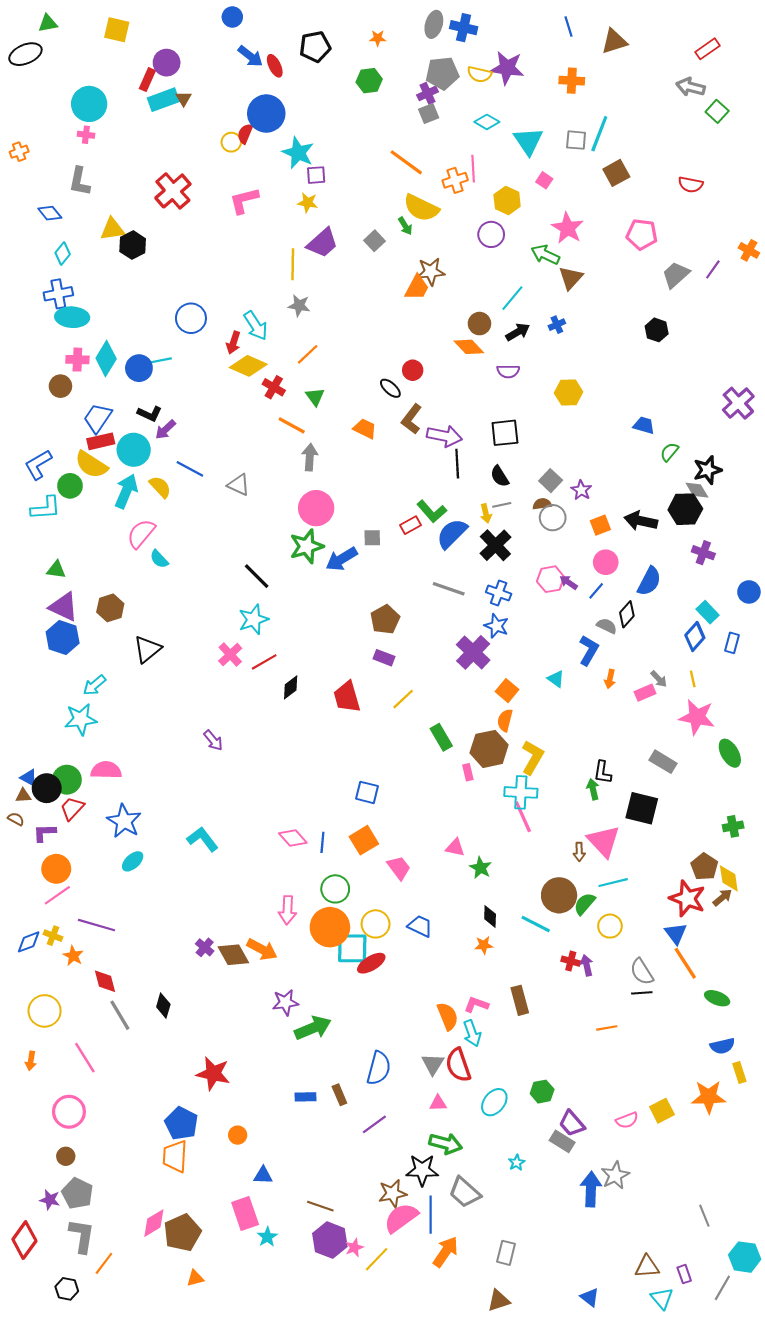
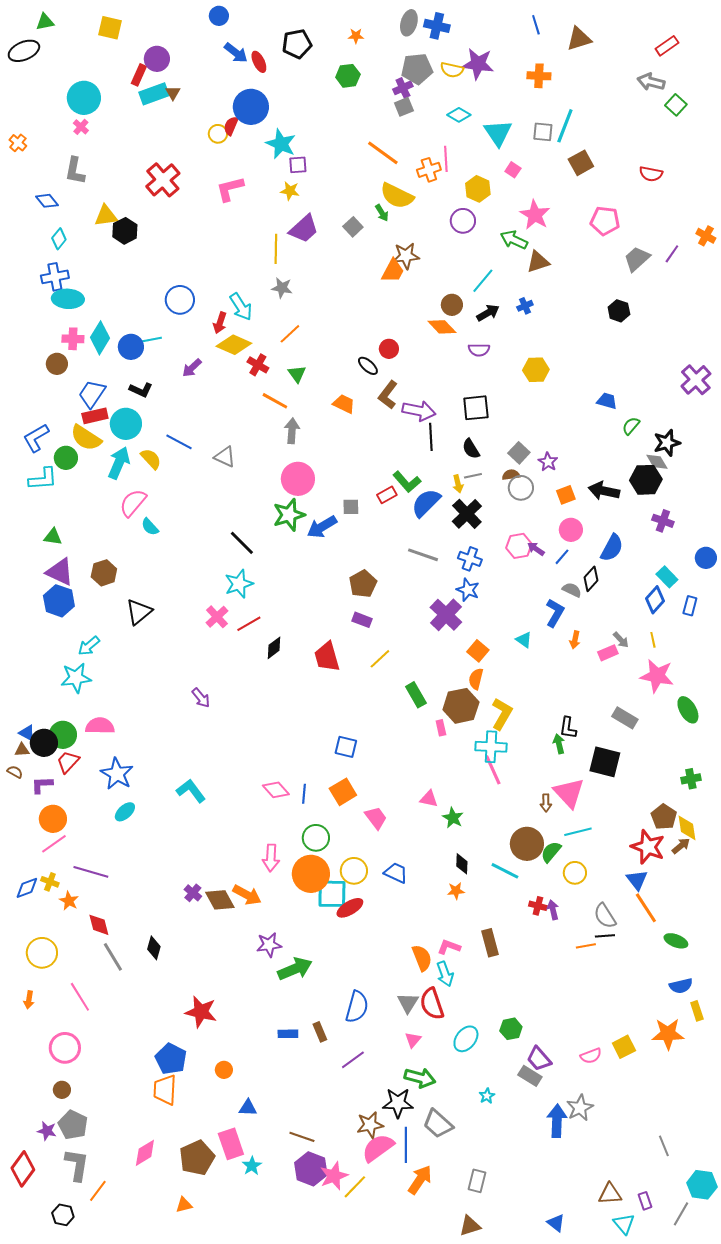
pink cross: (86, 135) -> (81, 127), turned 35
orange cross: (19, 152) -> (18, 143), turned -30
brown triangle: (571, 278) -> (538, 262), turned 30
purple arrow: (165, 430) -> (192, 368), moved
orange line: (607, 1028) -> (586, 946), moved
pink triangle: (438, 1103) -> (413, 1040), turned -48
brown pentagon: (182, 1233) -> (197, 1158), moved
pink star: (354, 1248) -> (334, 1176), size x1.6

